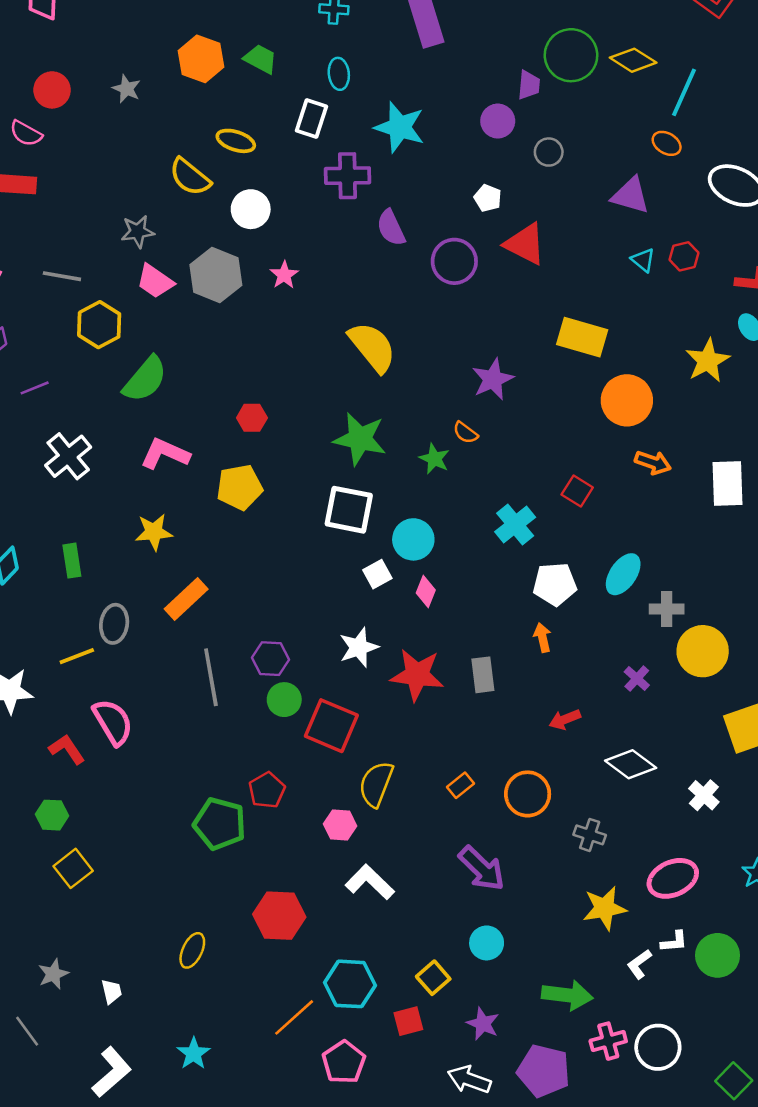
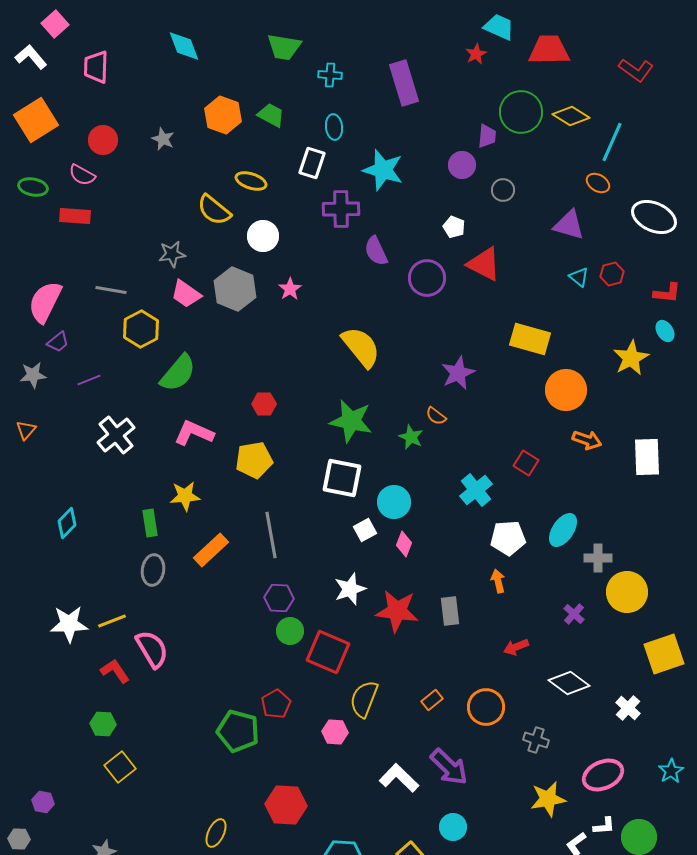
green rectangle: (72, 561) -> (150, 523), moved
yellow line: (77, 656) -> (112, 621), moved
gray line: (211, 677) -> (271, 535), moved
white L-shape: (370, 882) -> (399, 778), moved

